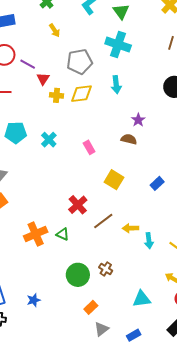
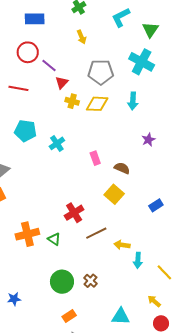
brown semicircle: (129, 139) -> (122, 168), moved

